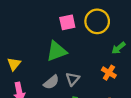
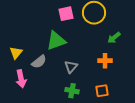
orange cross: (109, 73) -> (105, 61), turned -32
gray semicircle: (51, 82) -> (39, 62), moved

